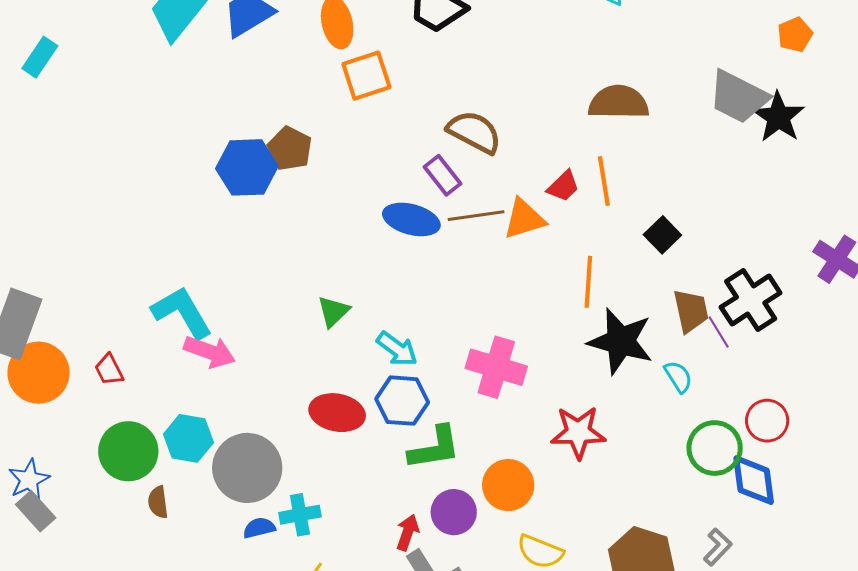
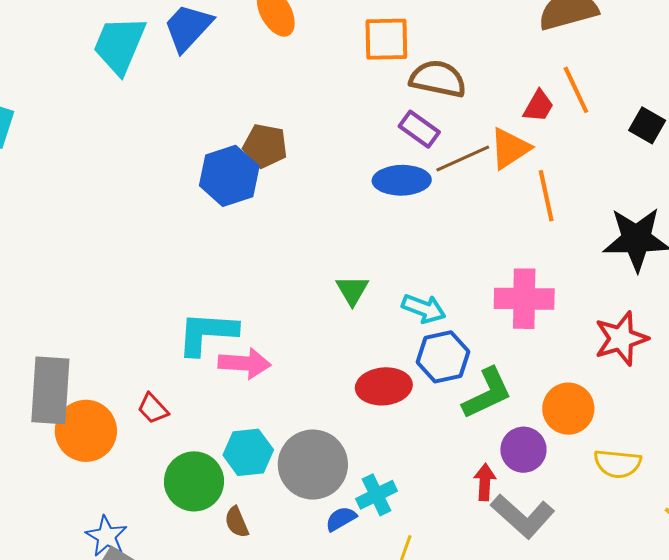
orange square: (366, 76) -> (386, 39), moved, turned 33
orange line: (588, 282) -> (546, 196), moved
cyan L-shape: (182, 312) -> (207, 333), turned -40

